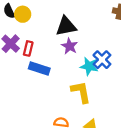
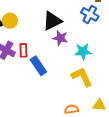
blue cross: (102, 60) -> (90, 14), moved
blue rectangle: (39, 68) -> (38, 66), turned 54

